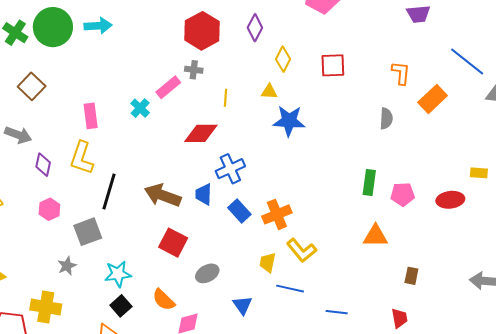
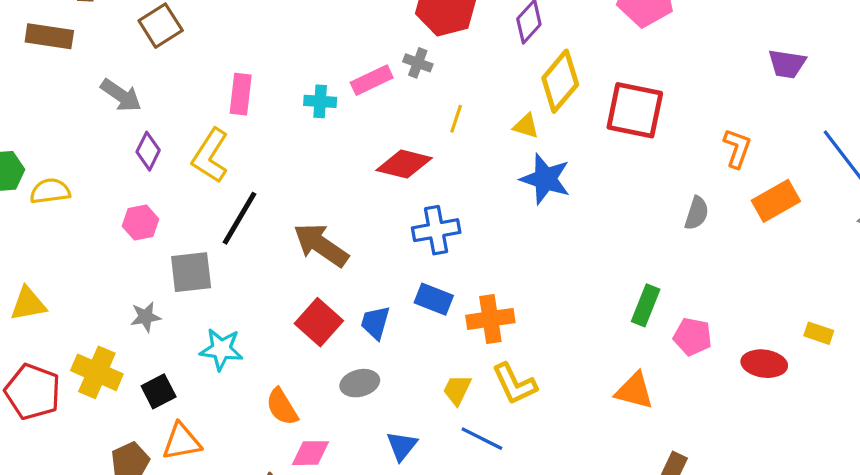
yellow diamond: (283, 59) -> (560, 81), size x1.5
red square: (333, 65) -> (635, 110), size x1.4
cyan cross: (140, 108) -> (320, 101), turned 36
blue trapezoid: (204, 194) -> (375, 323), moved
blue rectangle: (239, 211) -> (434, 299), turned -40
black square: (121, 306) -> (159, 391), moved

